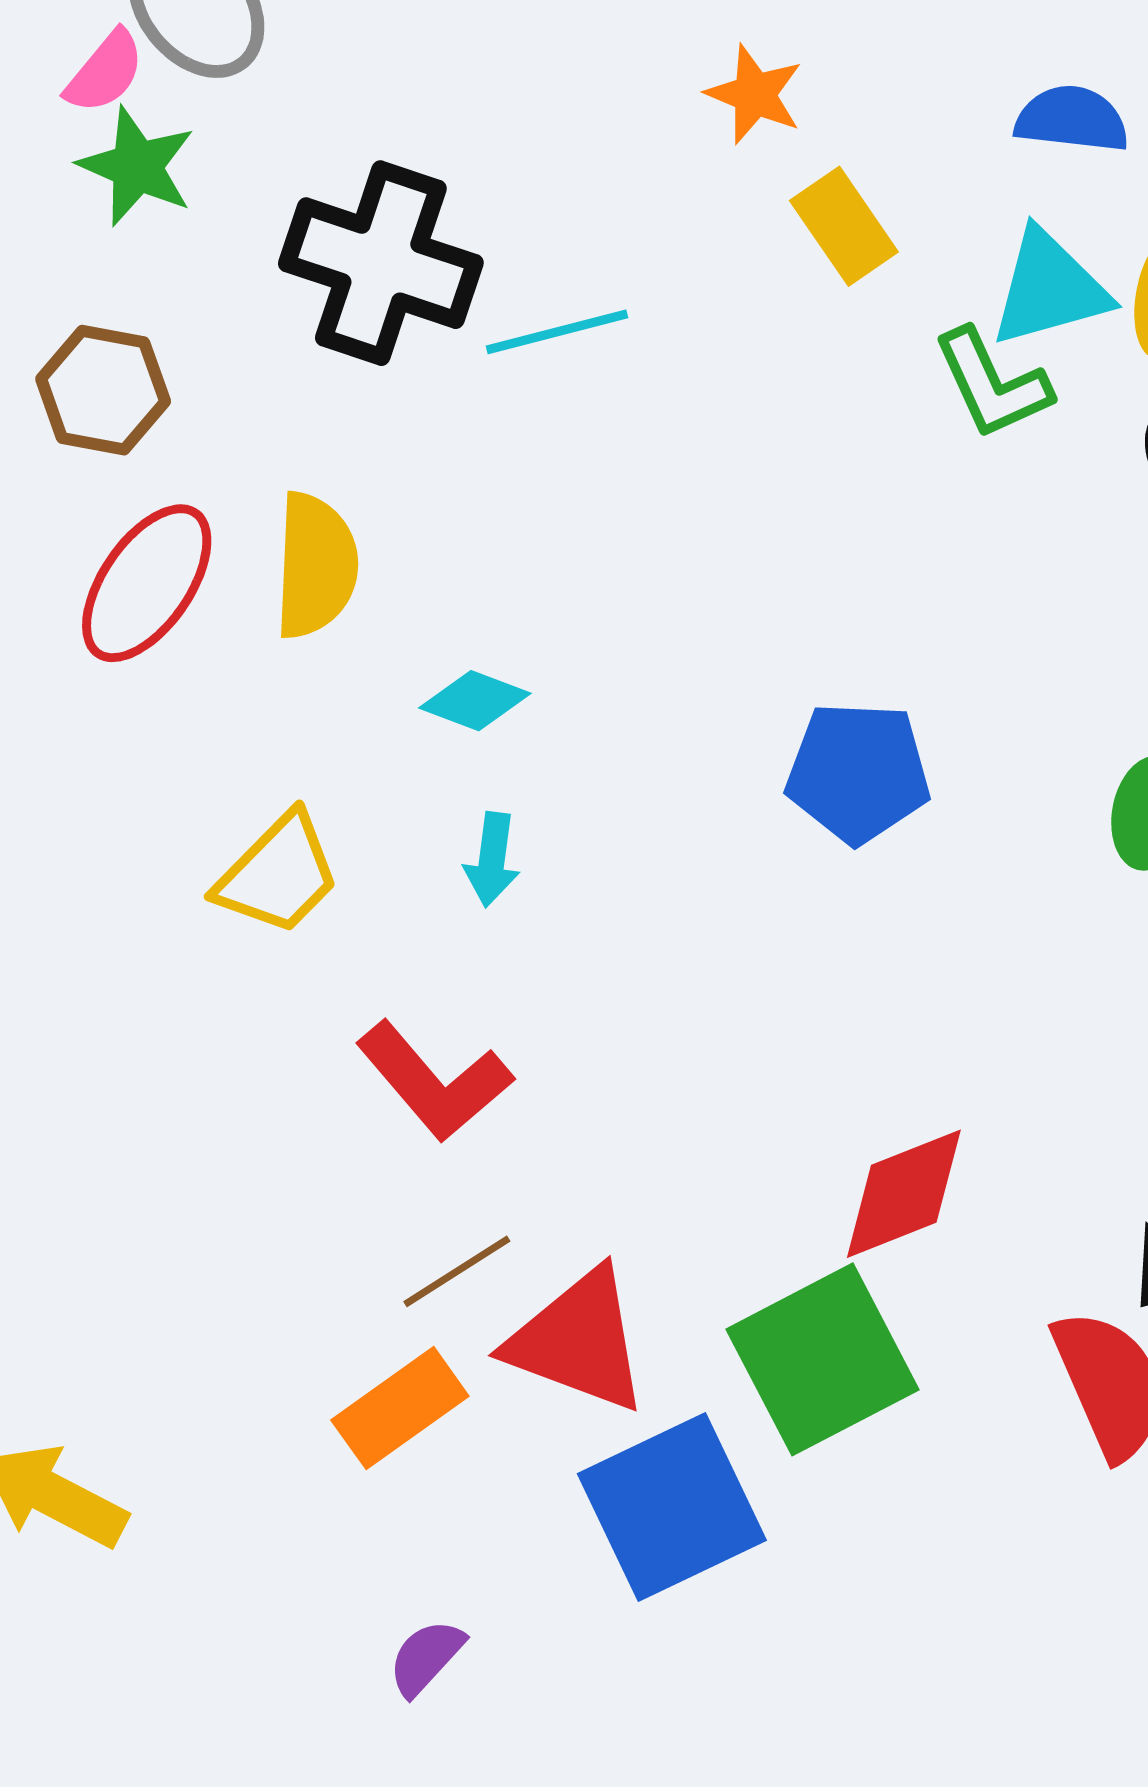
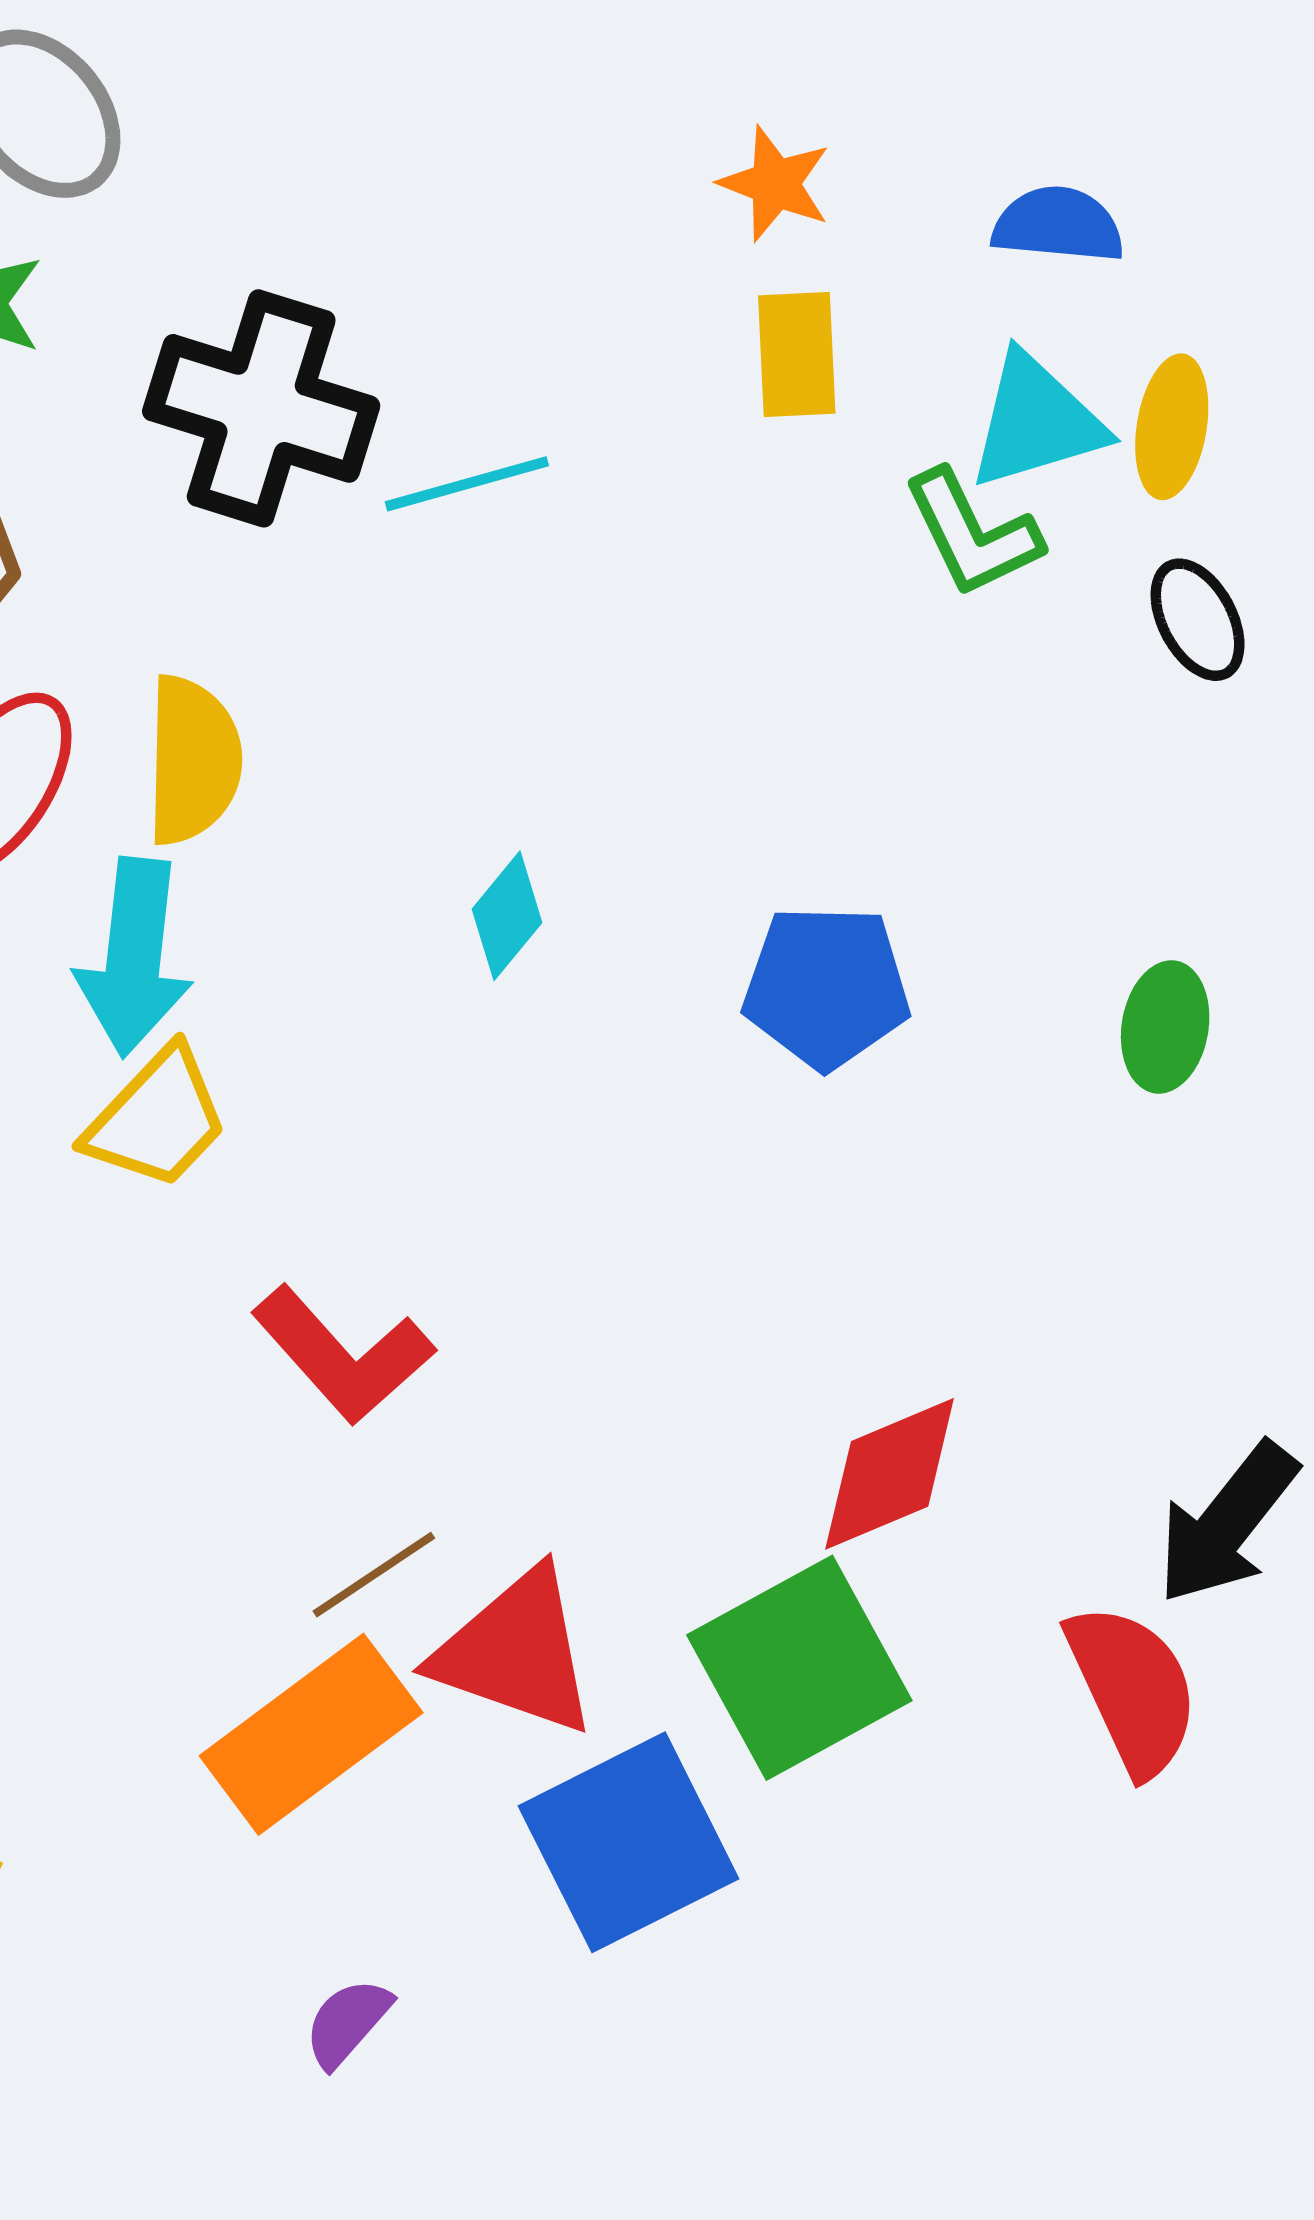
orange star: (755, 94) -> (775, 184), moved
yellow rectangle: (844, 226) -> (797, 355), turned 33
cyan diamond: (475, 701) -> (507, 916), moved, turned -70
cyan arrow: (492, 860) -> (134, 957), moved, size x1.8
orange rectangle: (400, 1408) -> (311, 1734), size x1.4

